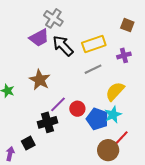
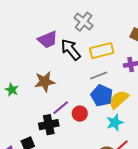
gray cross: (53, 18) -> (84, 22), moved
brown star: (40, 80) -> (45, 82), turned 30
blue pentagon: (97, 119) -> (102, 96), moved

